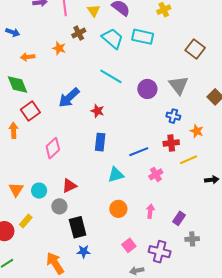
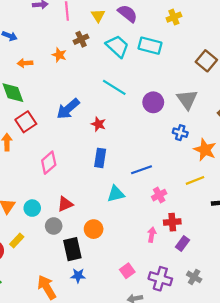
orange star: (197, 131) -> (205, 150), size x1.5
red cross: (171, 143) -> (172, 222), moved
orange circle: (118, 209) -> (94, 229), moved
gray cross: (192, 239) -> (194, 277), moved, turned 32

